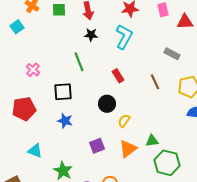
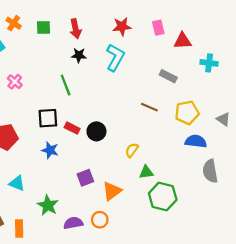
pink cross: (33, 70) -> (15, 82), moved
red rectangle: (118, 76) -> (72, 128), moved, turned -32
brown line: (155, 82) -> (149, 107), turned -42
yellow semicircle: (124, 121) -> (132, 150), moved
orange triangle: (128, 149) -> (112, 191), moved

